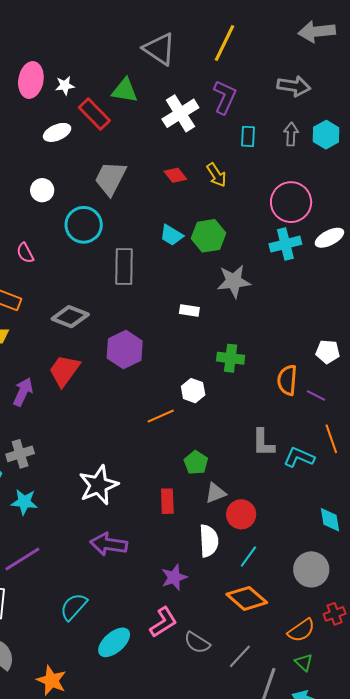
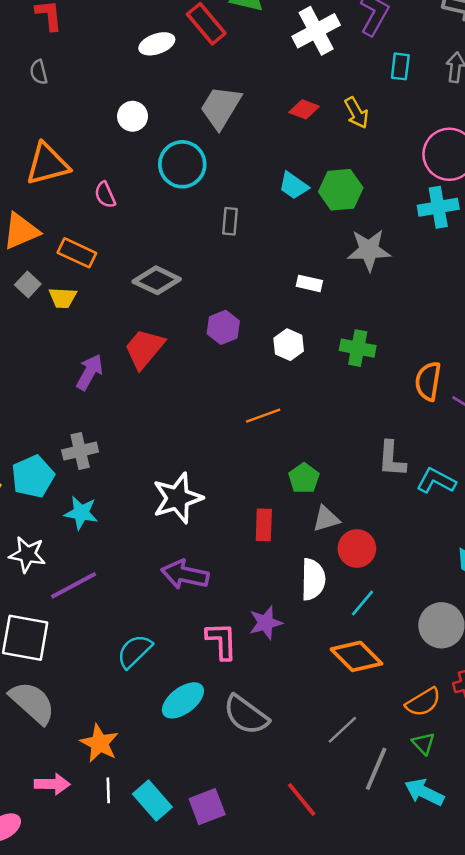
red diamond: (175, 175) -> (304, 109), turned -35
gray rectangle: (124, 266) -> (230, 221), size x0.6
purple hexagon: (125, 349) -> (223, 327), size x0.7
white hexagon: (193, 391) -> (289, 345), moved
pink L-shape: (163, 622) -> (222, 641), moved, turned -64
gray semicircle: (197, 643) -> (246, 715), moved, size x1.4

